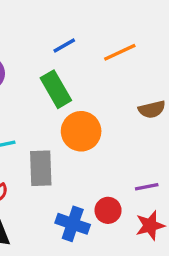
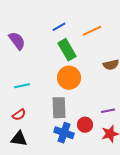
green rectangle: (56, 89) -> (67, 50), moved
gray rectangle: (41, 168) -> (59, 108), moved

